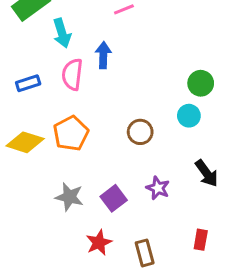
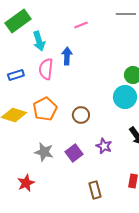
cyan circle: (189, 116) -> (125, 97), size x1.5
brown circle: (140, 132) -> (81, 115), moved
red star: (99, 243) -> (26, 183), moved

